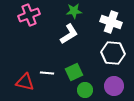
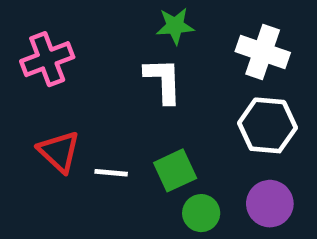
pink cross: (29, 15) -> (47, 59), moved
white L-shape: (69, 34) -> (163, 80), turned -60
red triangle: (25, 82) -> (59, 151), moved, turned 30

